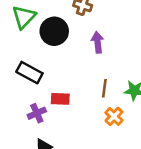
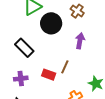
brown line: (104, 88) -> (65, 67), moved
red rectangle: (60, 99) -> (49, 75), moved

